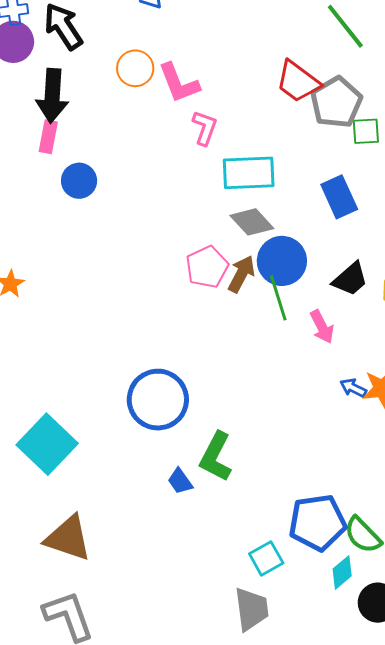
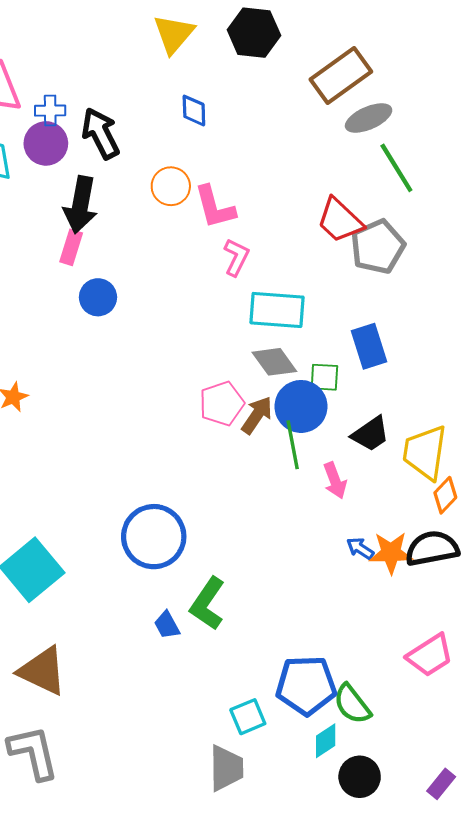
green square: (366, 131) -> (324, 377), moved

